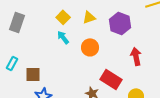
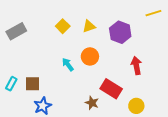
gray rectangle: (17, 22) -> (16, 31), turned 42
cyan arrow: (63, 37) -> (68, 65), moved
cyan rectangle: (12, 63) -> (11, 84), moved

